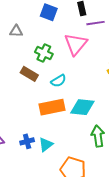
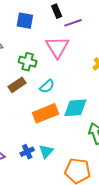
brown rectangle: (29, 74) -> (17, 85), turned -54

